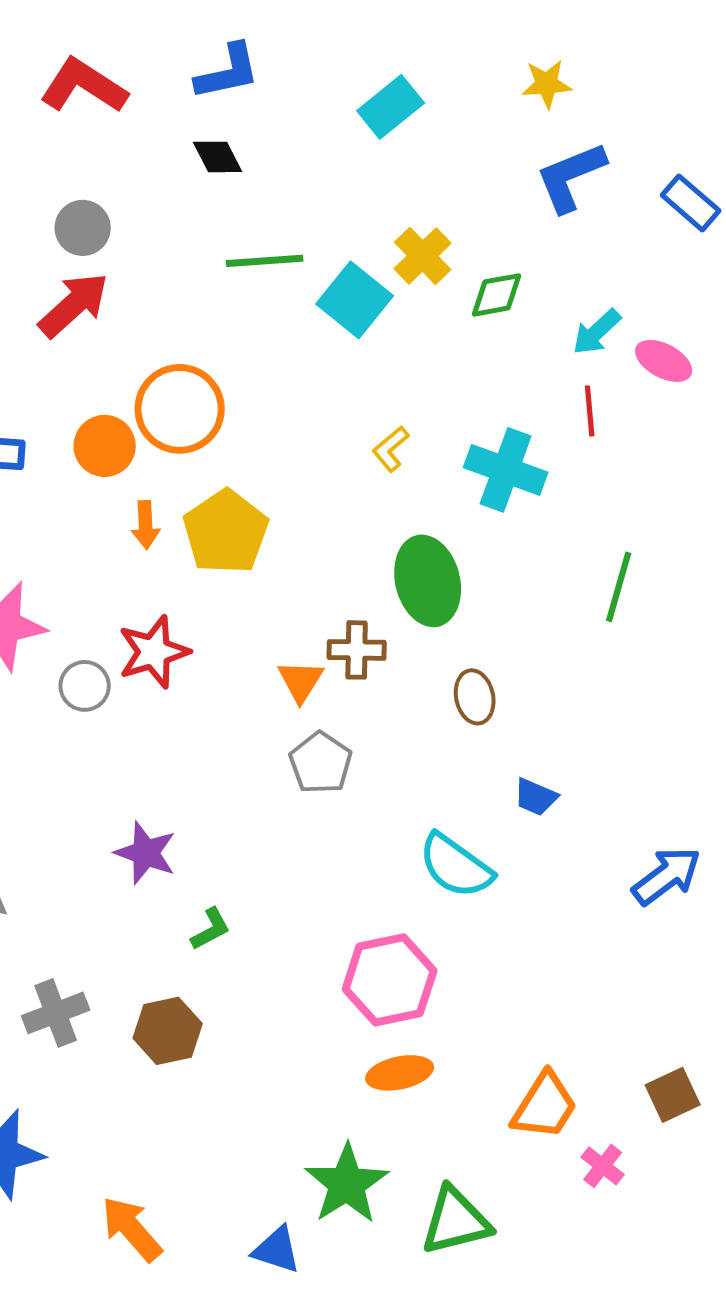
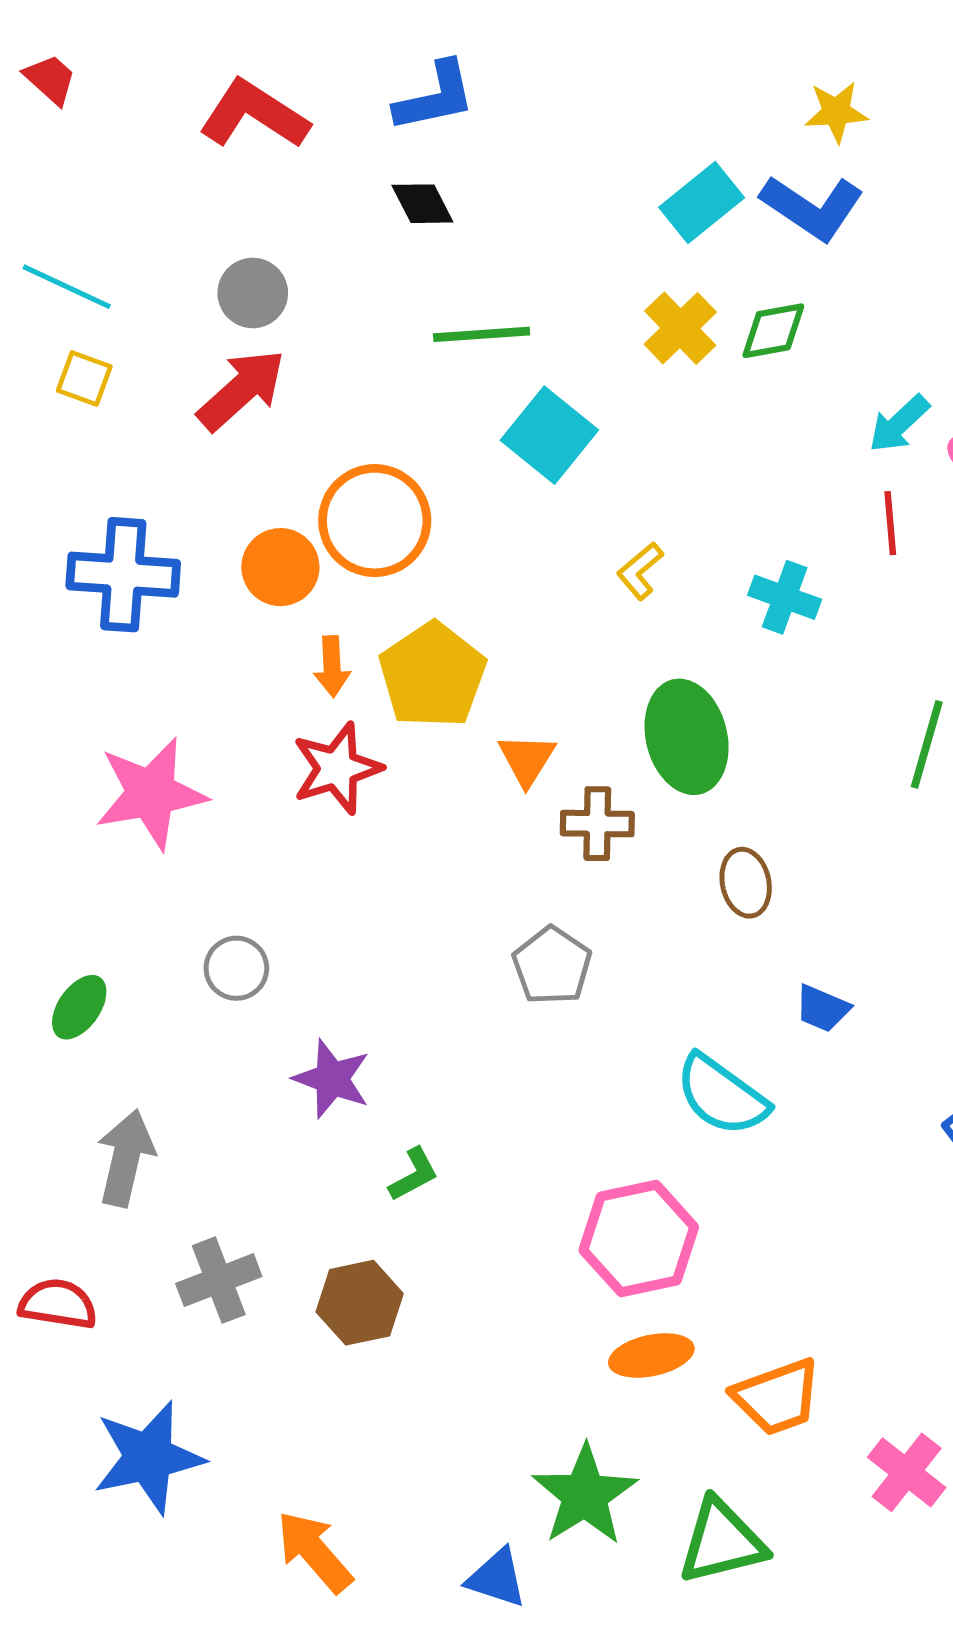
cyan rectangle: (391, 107) -> (702, 202), moved
blue L-shape: (571, 177) -> (812, 207), moved, turned -124
green diamond: (497, 295) -> (773, 331), moved
cyan square: (355, 300) -> (549, 435), moved
cyan cross: (506, 470) -> (785, 597), size x0.7
red star: (154, 652) -> (337, 768), moved
orange triangle: (301, 681) -> (527, 759), moved
gray circle: (85, 686) -> (236, 968), moved
orange trapezoid: (545, 1106) -> (777, 1397), moved, turned 38
pink cross: (603, 1166) -> (907, 1472), size x1.4

